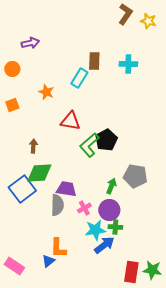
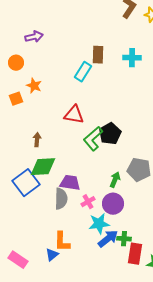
orange star: (46, 92) -> (34, 86), moved
green cross: (115, 227) -> (124, 239), moved
red rectangle: (131, 272) -> (135, 254), moved

